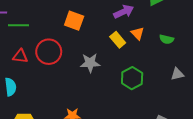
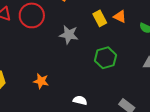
orange triangle: (138, 33) -> (120, 17), turned -32

